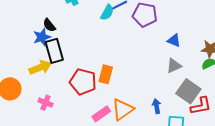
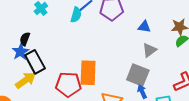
black semicircle: (49, 25) -> (25, 39), turned 72
orange rectangle: (106, 74) -> (88, 73), size x1.4
gray square: (188, 91) -> (138, 75), moved

